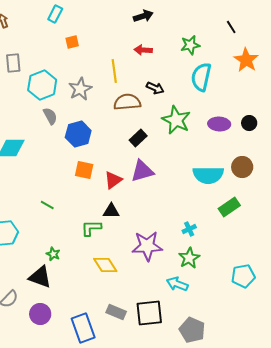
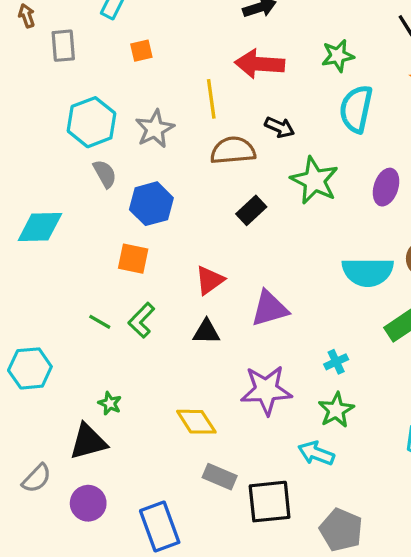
red arrow: (143, 50) -> (260, 64), size x1.6
gray rectangle: (13, 63) -> (63, 46), moved
purple ellipse: (219, 124) -> (386, 187), turned -75
orange square: (84, 170) -> (133, 259), moved
purple triangle: (142, 171) -> (270, 309), moved
green L-shape: (91, 228) -> (141, 320), moved, turned -45
black triangle: (40, 277) -> (88, 442), turned -35
gray rectangle: (116, 312) -> (220, 477), moved

